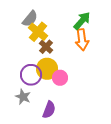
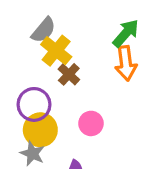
yellow circle: (47, 69) -> (40, 130), moved
purple circle: (31, 75) -> (34, 104), moved

